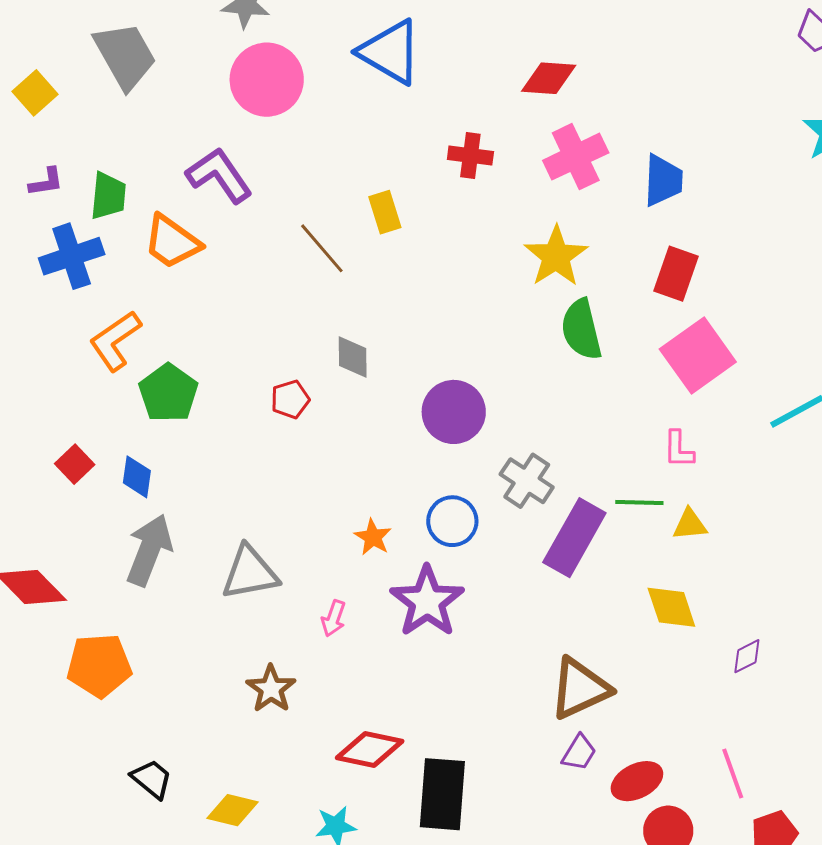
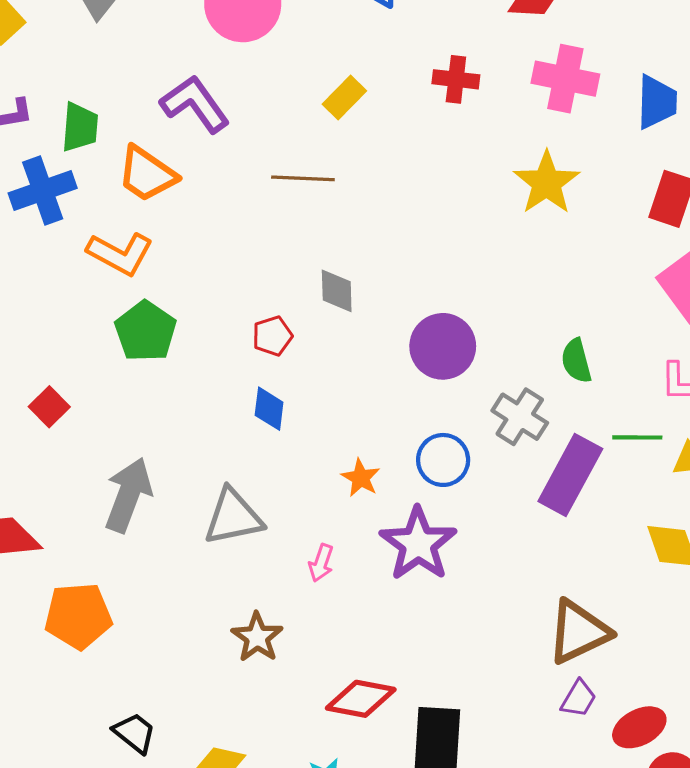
pink cross: (576, 157) -> (565, 79), turned 38
yellow rectangle: (385, 212) -> (344, 97), moved, turned 63
brown line: (322, 248) -> (303, 178), turned -46
green semicircle: (581, 330) -> (576, 361), moved, size x0.7
orange L-shape: (115, 341) -> (120, 254), moved, turned -116
blue diamond: (137, 477) -> (269, 409), moved

